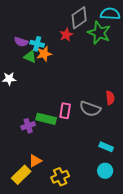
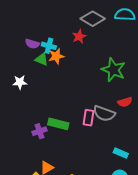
gray diamond: (79, 18) -> (93, 19), turned 65
green star: (99, 33) -> (113, 70), moved
red semicircle: (110, 98) -> (125, 102), turned 80
pink rectangle: (65, 111) -> (88, 118), moved

